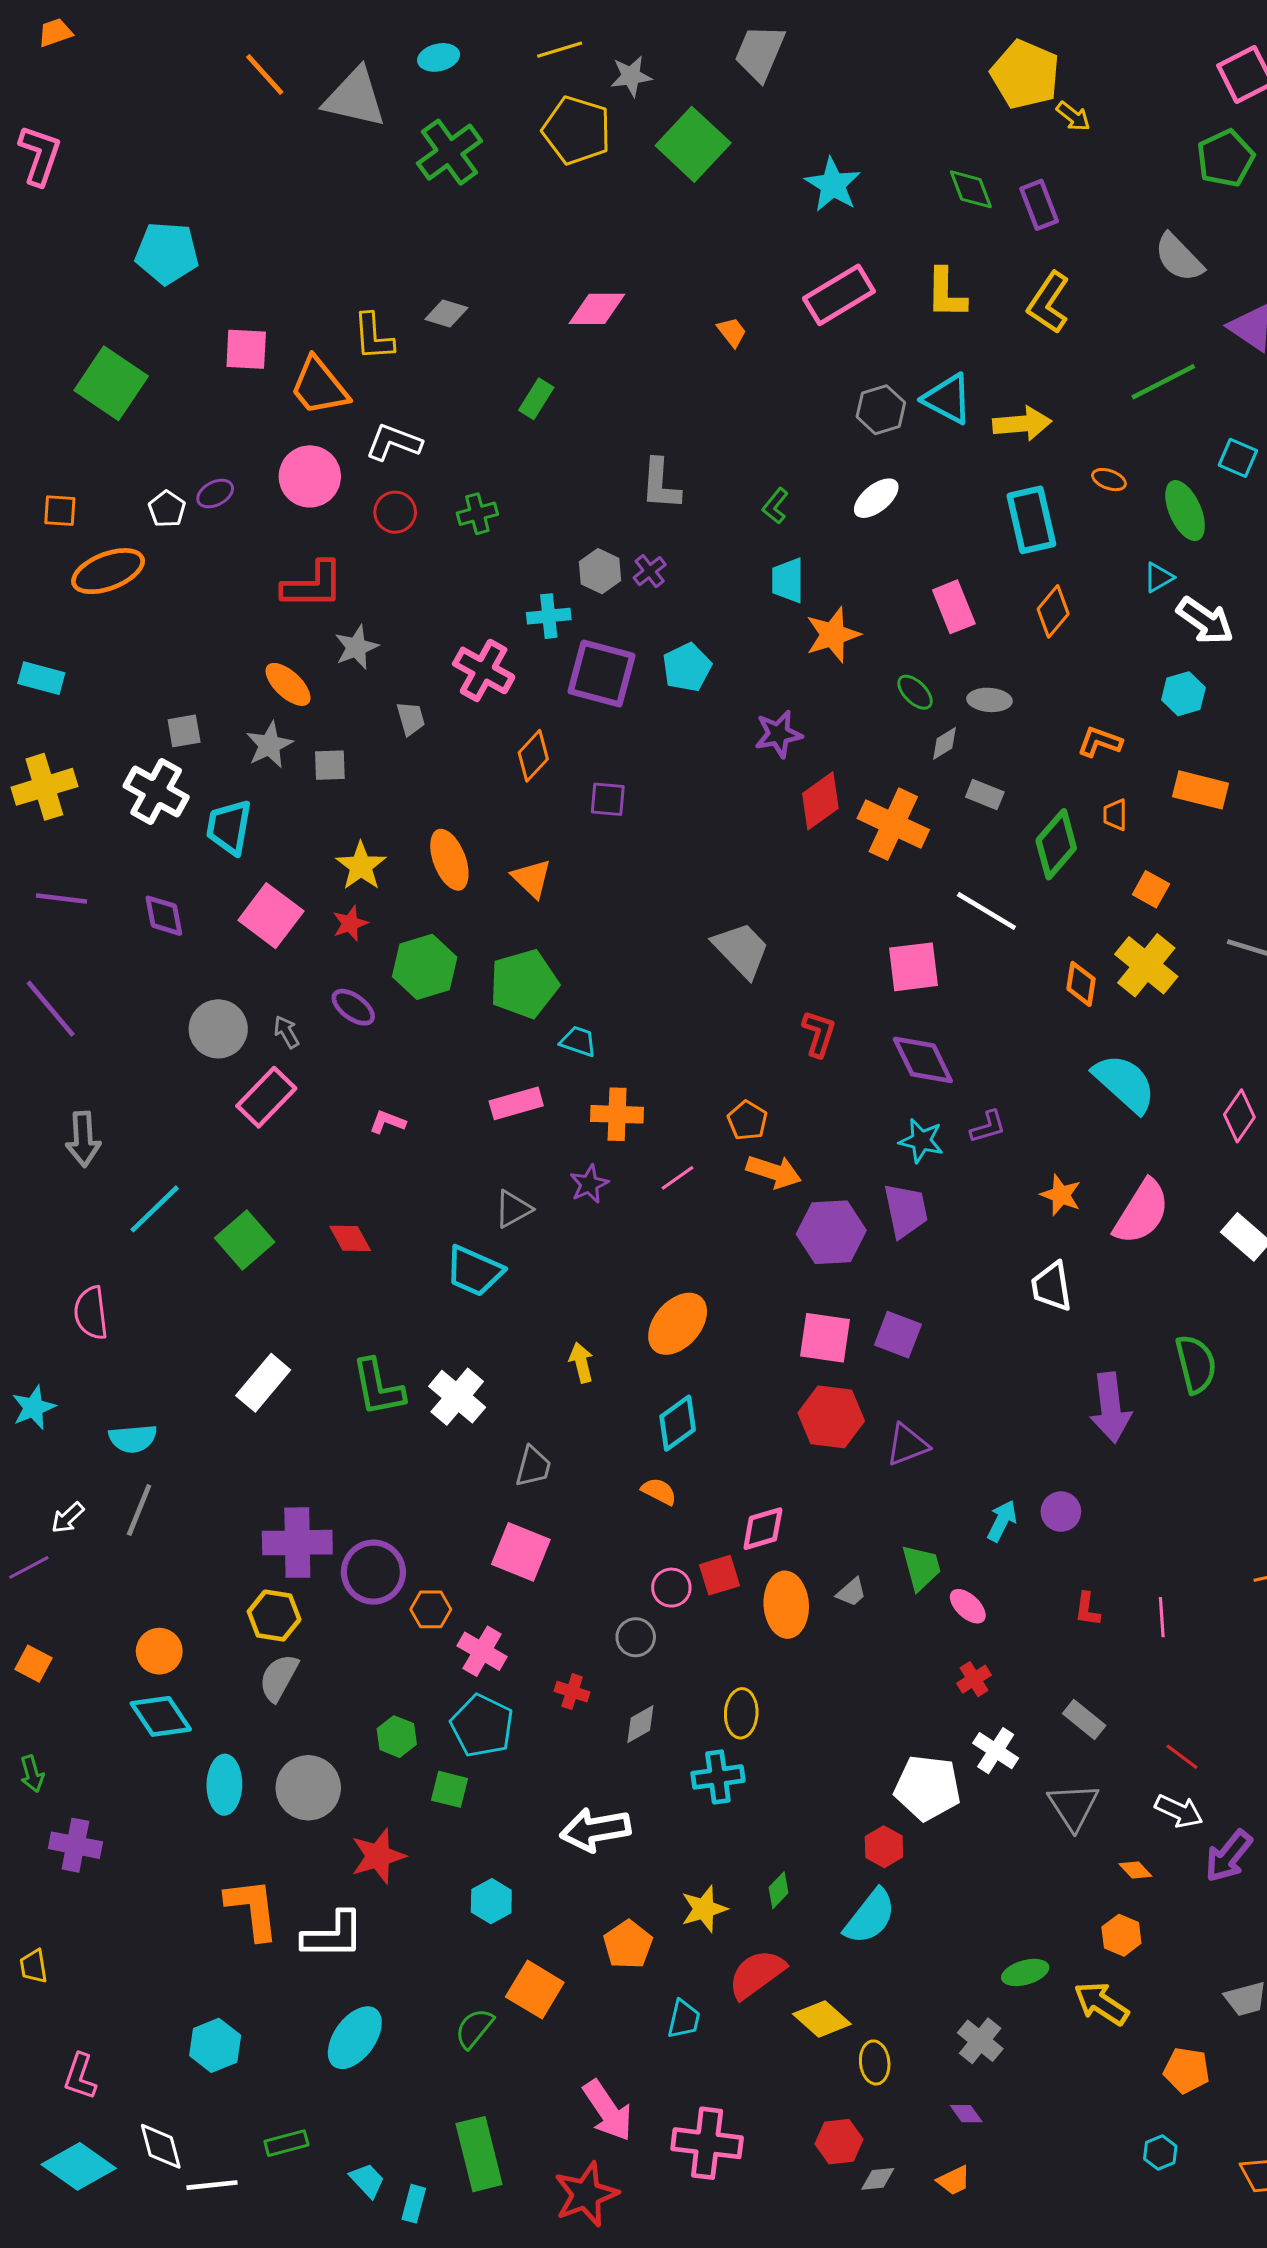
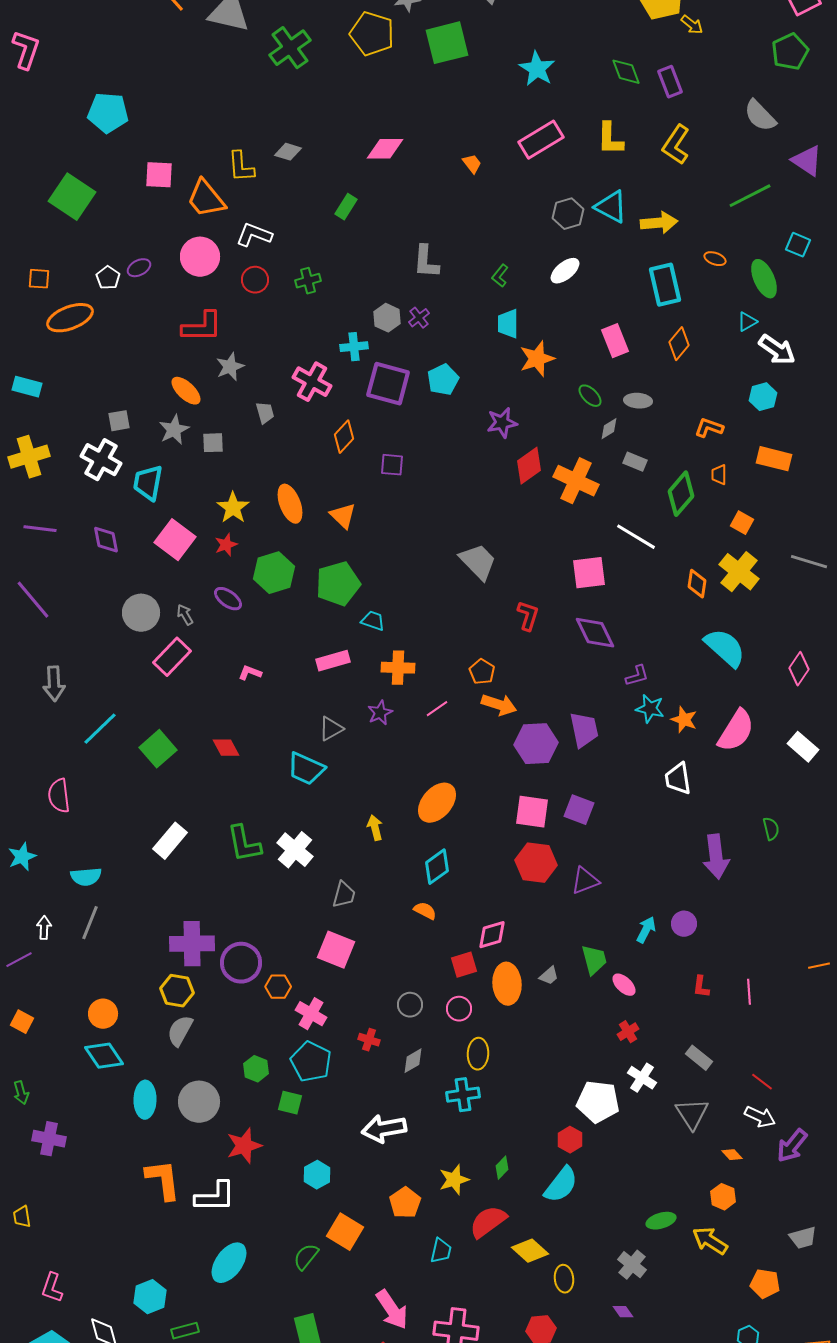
green square: (693, 144) -> (447, 43), turned 33
cyan star: (921, 1141) -> (650, 709), moved
green semicircle: (1196, 1364) -> (771, 829), size x0.6
white arrow: (68, 1518) -> (44, 928), turned 135
pink circle: (671, 1588) -> (459, 1009), moved
cyan hexagon: (215, 2045) -> (150, 1297), moved

